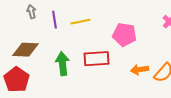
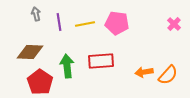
pink pentagon: (124, 35) -> (117, 23), moved
red pentagon: (16, 80) -> (40, 82), moved

